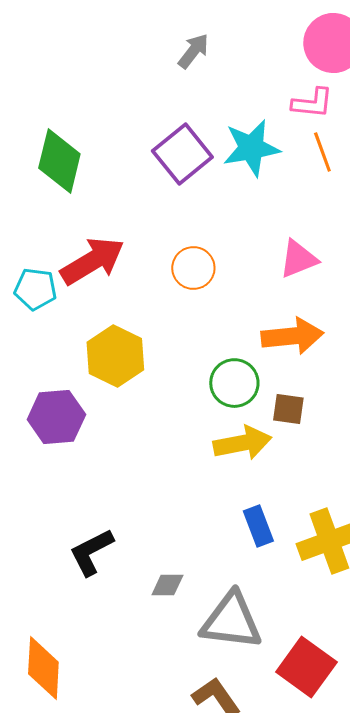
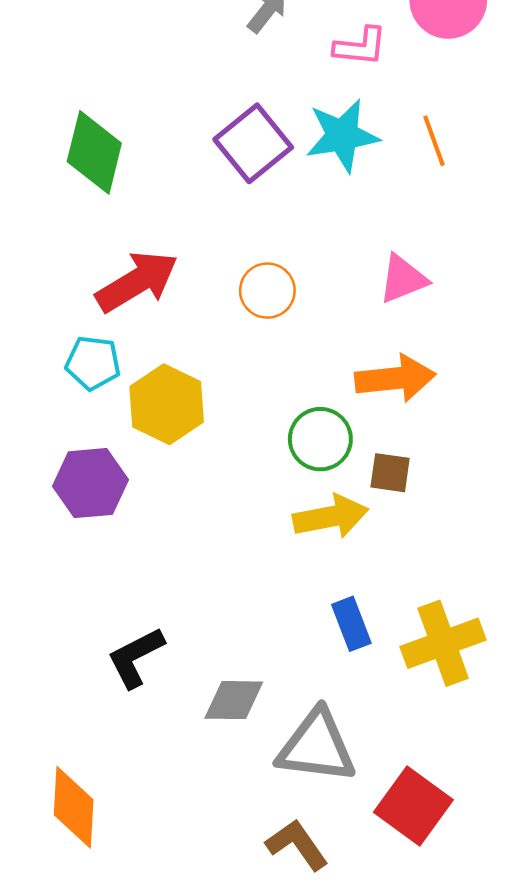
pink L-shape: (312, 103) -> (360, 46), moved
cyan pentagon: (35, 289) -> (93, 363), moved
gray diamond: (167, 585) -> (234, 700), size x1.4

